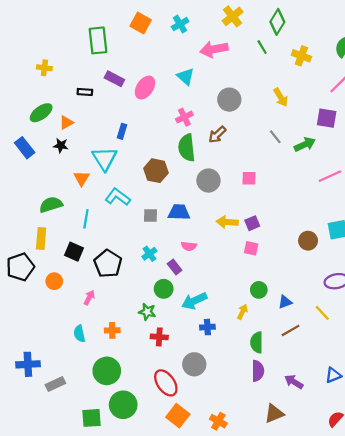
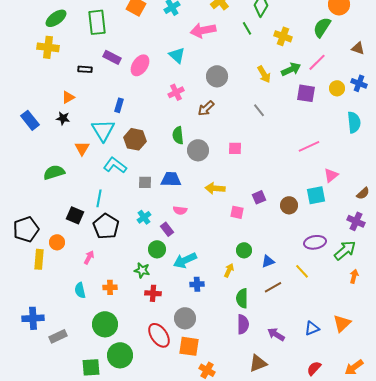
yellow cross: (44, 68) -> (48, 47), size x1.5
green ellipse: (41, 113) -> (56, 18), moved
green arrow: (305, 144) -> (291, 69), moved
green semicircle: (187, 148) -> (178, 135), moved, size x0.7
brown hexagon: (156, 171) -> (135, 139), moved
cyan line: (86, 219) -> (99, 198), moved
purple square: (252, 223) -> (259, 197), moved
yellow rectangle: (41, 238) -> (39, 259), moved
orange square: (178, 416) -> (189, 346), moved, turned -30

